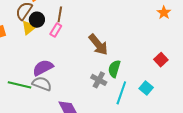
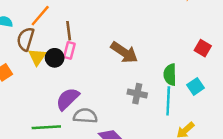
black circle: (37, 20) -> (55, 58), moved
green semicircle: (114, 69) -> (170, 75), moved
gray semicircle: (42, 84) -> (85, 116), moved
cyan square: (146, 88) -> (195, 86), turned 32

